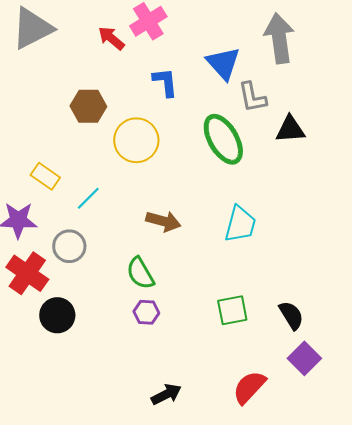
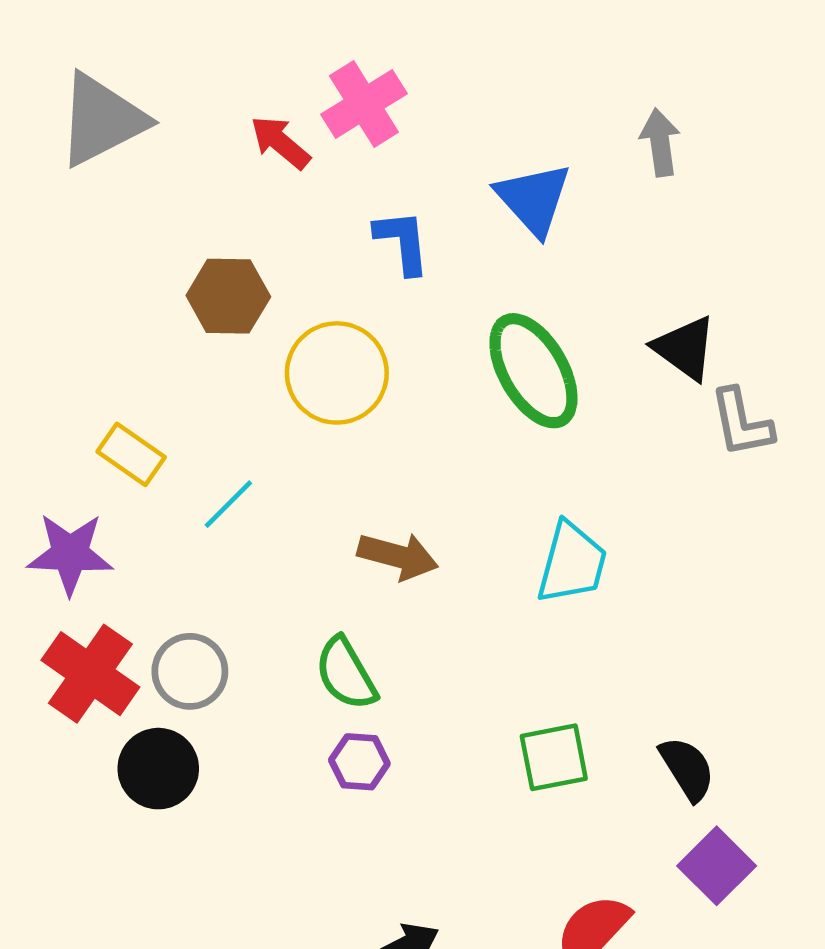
gray arrow: (279, 38) -> (660, 142), size x0.6
gray L-shape: (252, 97) -> (741, 423), moved
black triangle: (290, 129) -> (685, 348), turned 40
gray circle: (69, 246) -> (190, 671), moved

